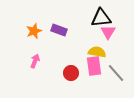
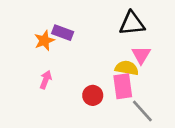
purple rectangle: (59, 30) -> (63, 33), moved
pink triangle: (108, 32) -> (141, 55), moved
gray line: (116, 73) -> (142, 111), moved

